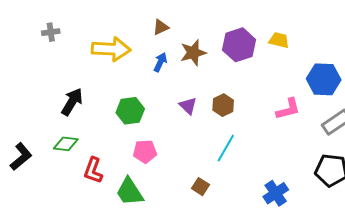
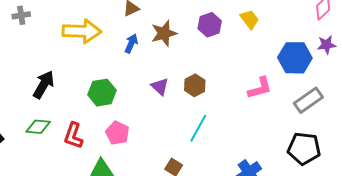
yellow trapezoid: (279, 40) -> (250, 19), turned 40
purple hexagon: (239, 45) -> (210, 25), size x0.7
pink pentagon: (145, 151) -> (117, 133), turned 30
red L-shape: (93, 170) -> (73, 136), moved

